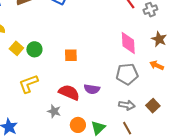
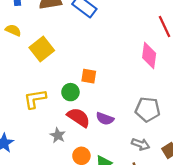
pink diamond: (128, 43) -> (149, 56), moved
yellow square: (16, 48) -> (42, 49), moved, size x1.5
green circle: (34, 49) -> (70, 92), moved

